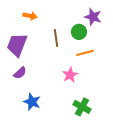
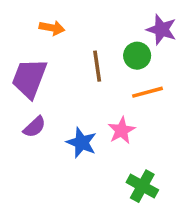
blue star: (32, 102) -> (81, 143), moved

